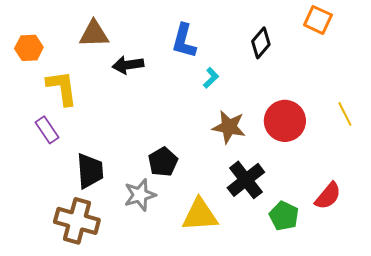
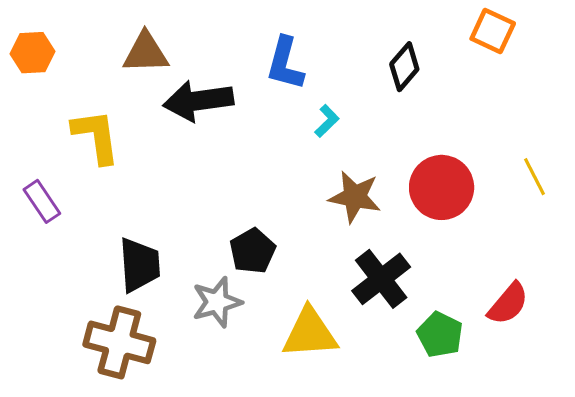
orange hexagon: (29, 48) -> (33, 53), moved
black arrow: (128, 65) -> (198, 101), size x1.4
purple rectangle: (47, 130) -> (42, 201), moved

